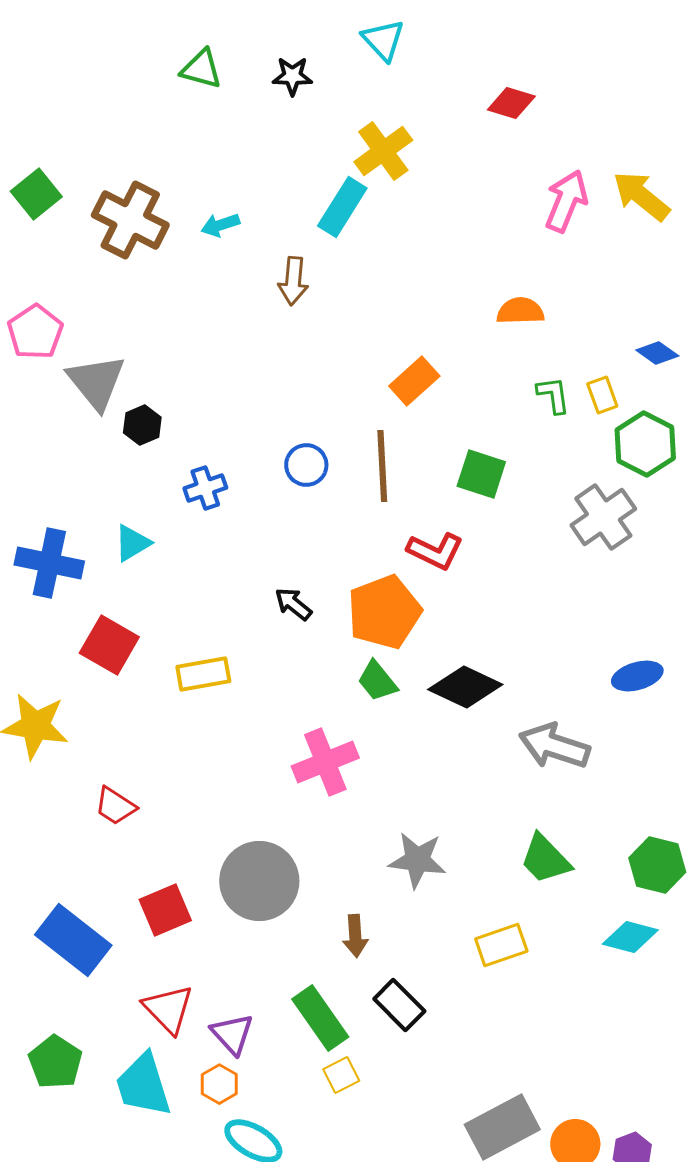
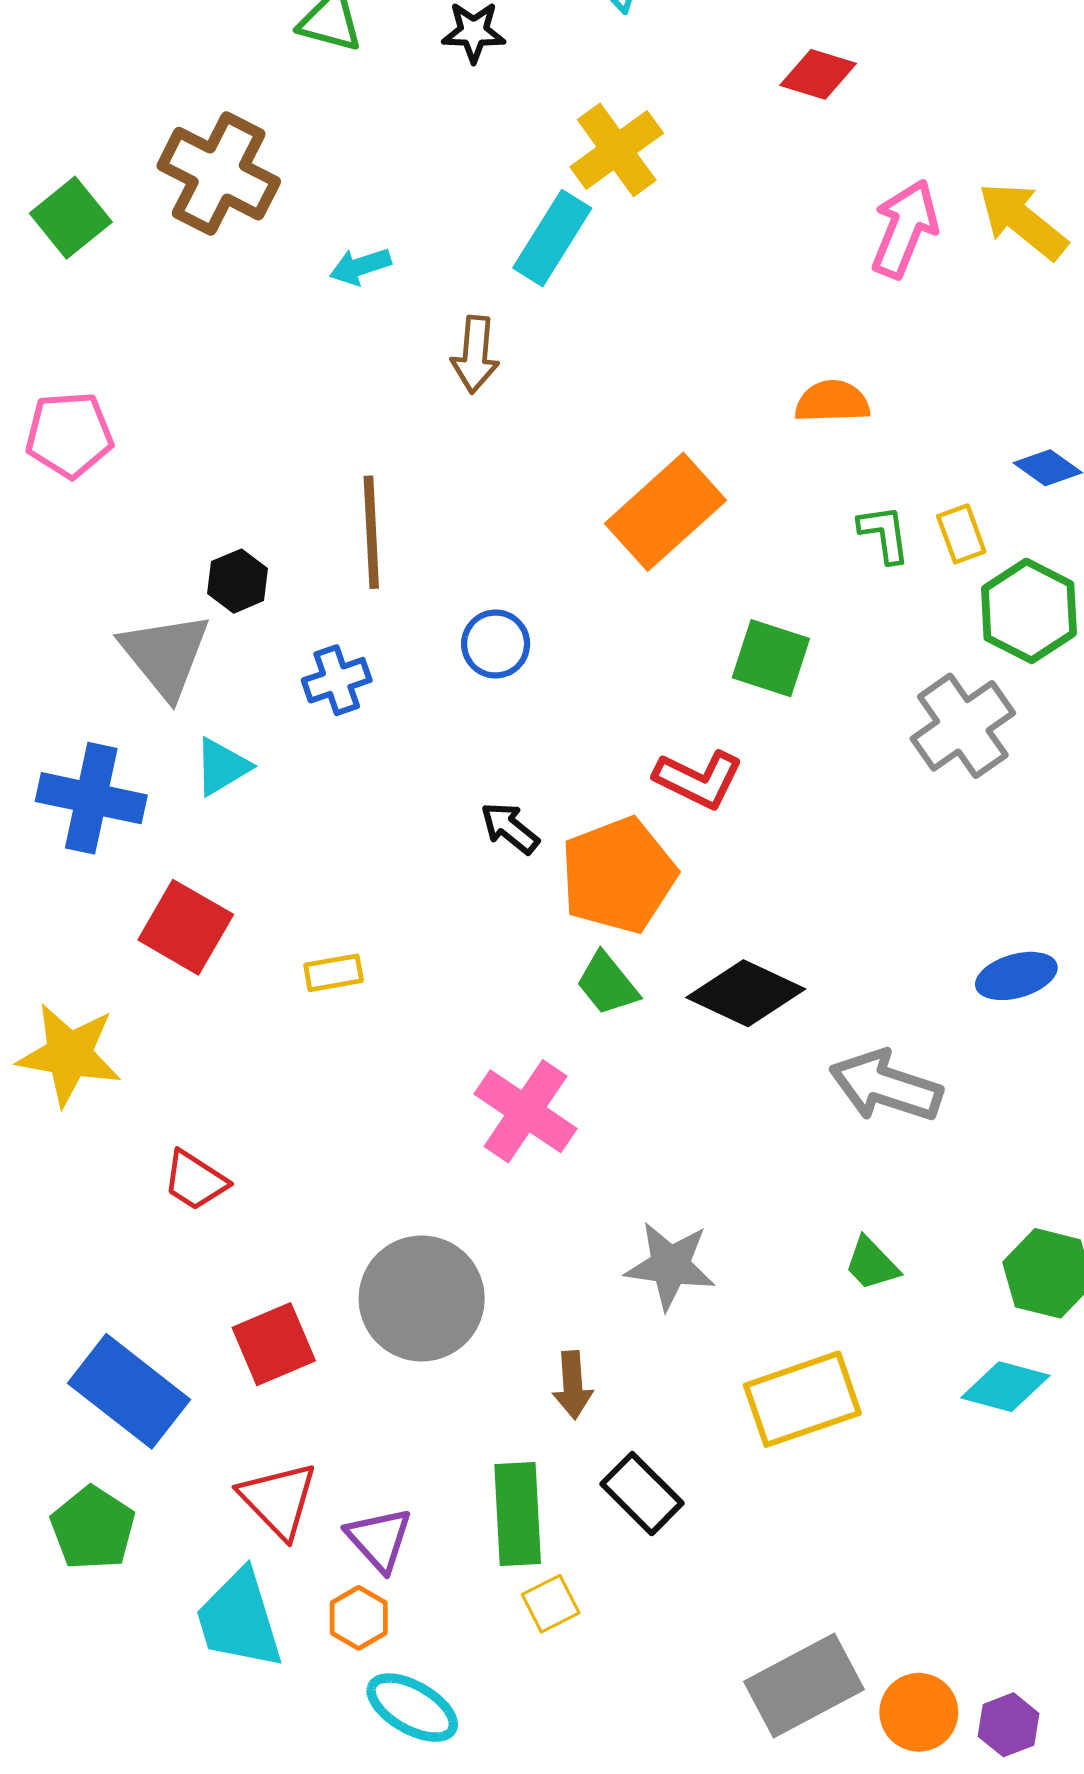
brown cross: (130, 220) -> (219, 174), moved
pink pentagon: (35, 332) -> (69, 435), turned 30
orange rectangle: (414, 381) -> (666, 512), size x1.5
gray triangle: (96, 382) -> (165, 655), moved
brown line: (382, 466) -> (371, 532), moved
black arrow: (293, 604) -> (510, 828), moved
yellow rectangle: (203, 674) -> (334, 973), size x0.7
pink cross: (325, 762) -> (525, 1111), turned -34
green trapezoid: (545, 859) -> (872, 1264), size x0.7
yellow rectangle: (501, 945) -> (802, 1399), size x1.4
green rectangle: (320, 1018) -> (518, 1514), turned 32
green pentagon: (55, 1062) -> (93, 1528), moved

